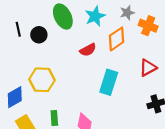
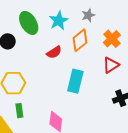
orange cross: (148, 26) -> (112, 39), moved, turned 30
green rectangle: (54, 118) -> (19, 111), moved

